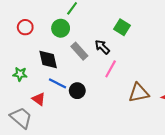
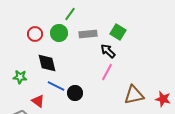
red circle: (25, 27) -> (35, 34), moved
black arrow: (102, 47) -> (108, 51), moved
gray rectangle: (79, 51) -> (88, 34), moved, turned -54

